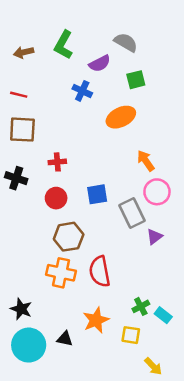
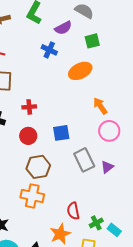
gray rectangle: (132, 213) -> (84, 160), moved
red semicircle: (100, 272) -> (73, 211), moved, size x0.7

